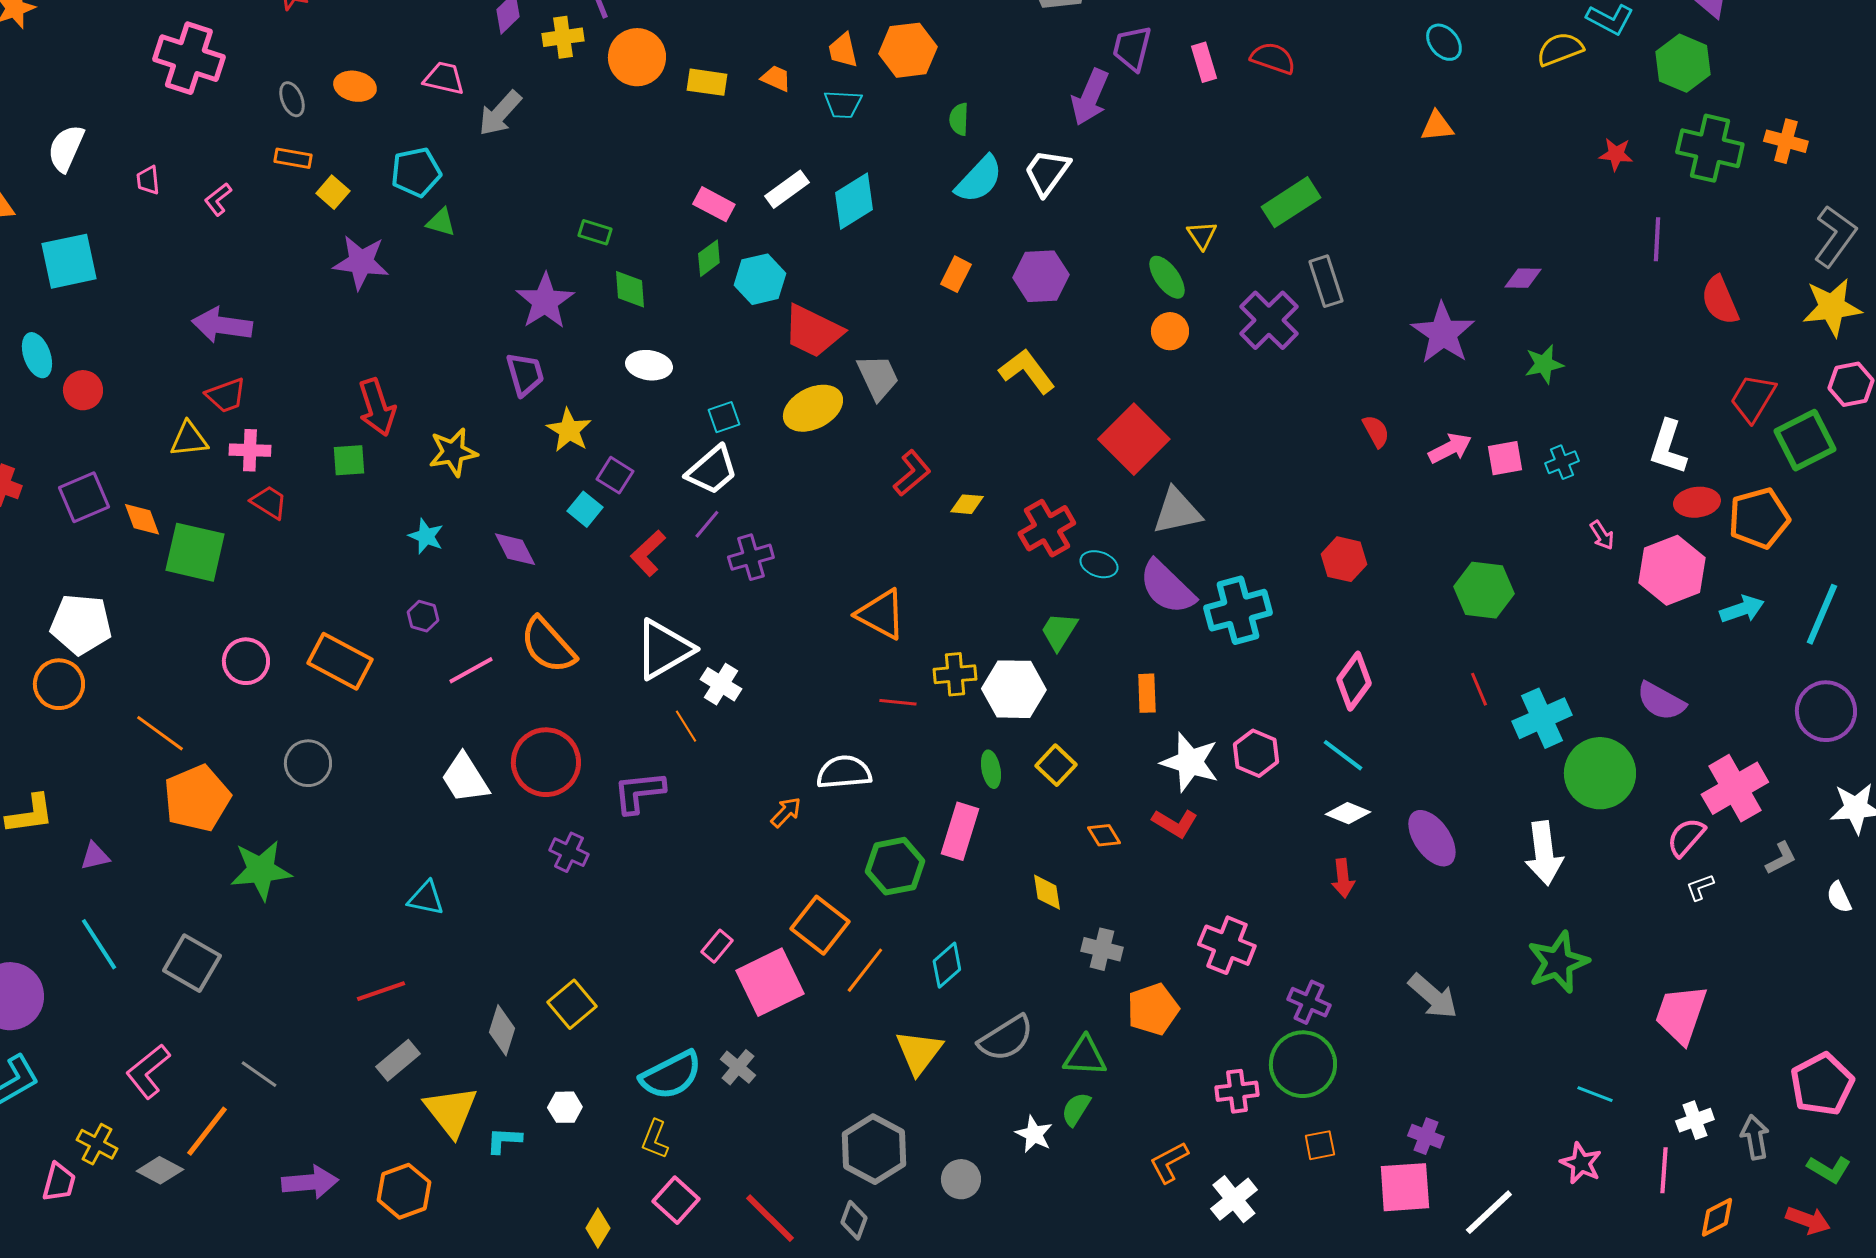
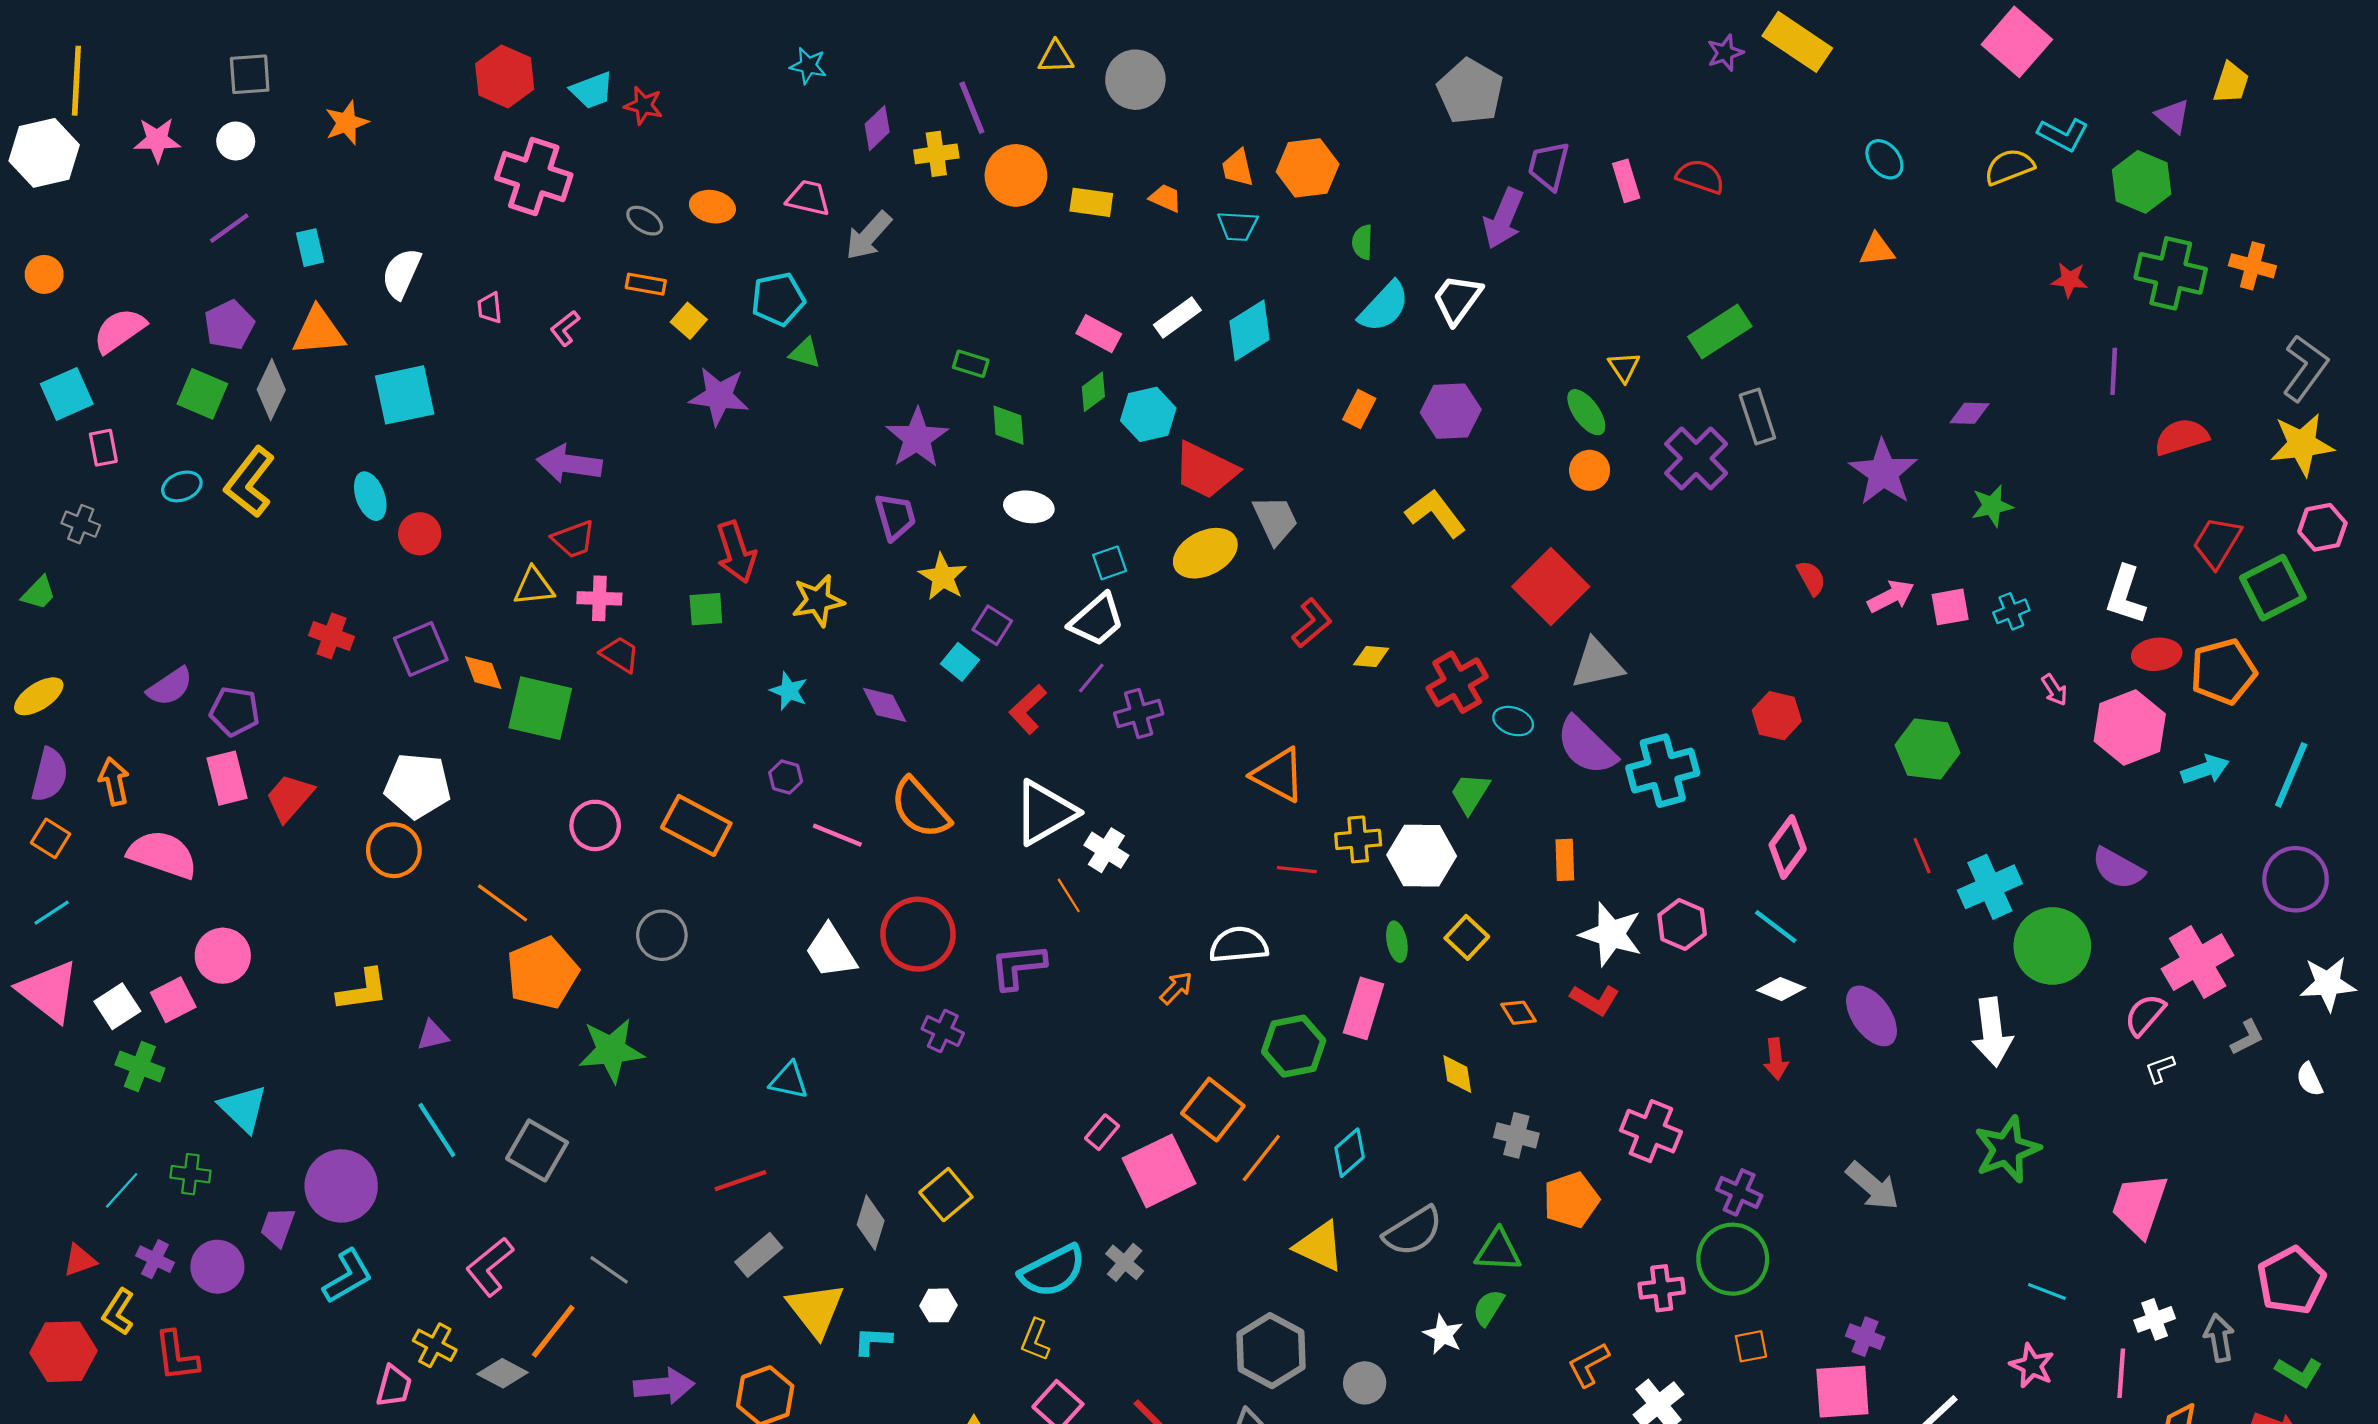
gray ellipse: (292, 99) -> (645, 221), turned -36
red semicircle: (1720, 300) -> (2181, 437), turned 96
pink line: (471, 670) -> (837, 835), turned 51
yellow triangle: (919, 1052) -> (1319, 1246), turned -42

